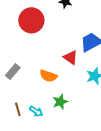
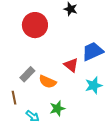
gray rectangle: (13, 72) -> (27, 74), moved
brown line: (18, 109) -> (14, 98), moved

